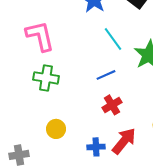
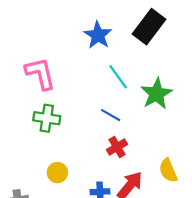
blue line: (106, 75) -> (111, 115), turned 54

